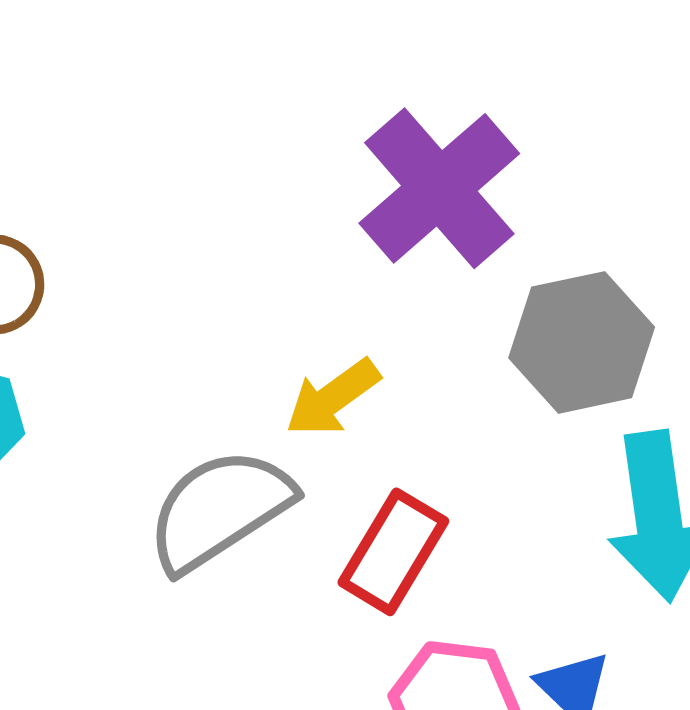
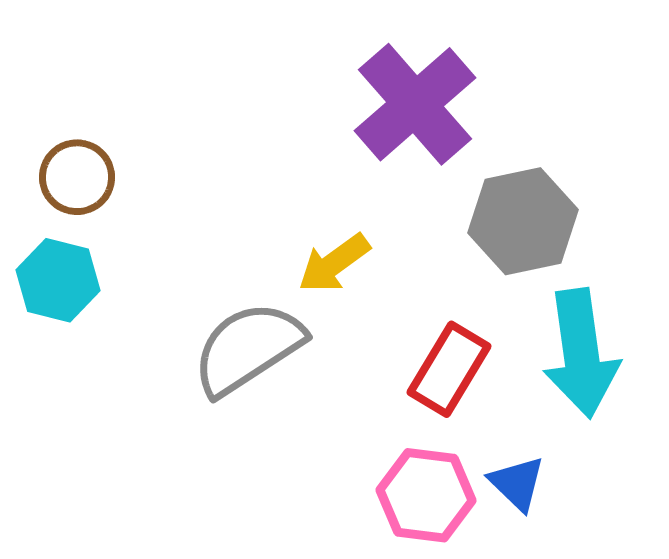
red rectangle: (393, 552) -> (449, 369), moved

